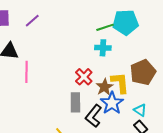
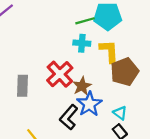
red cross: (84, 77) -> (60, 74), size x1.4
yellow L-shape: (120, 83) -> (109, 51), moved
gray rectangle: (75, 102) -> (22, 86), moved

